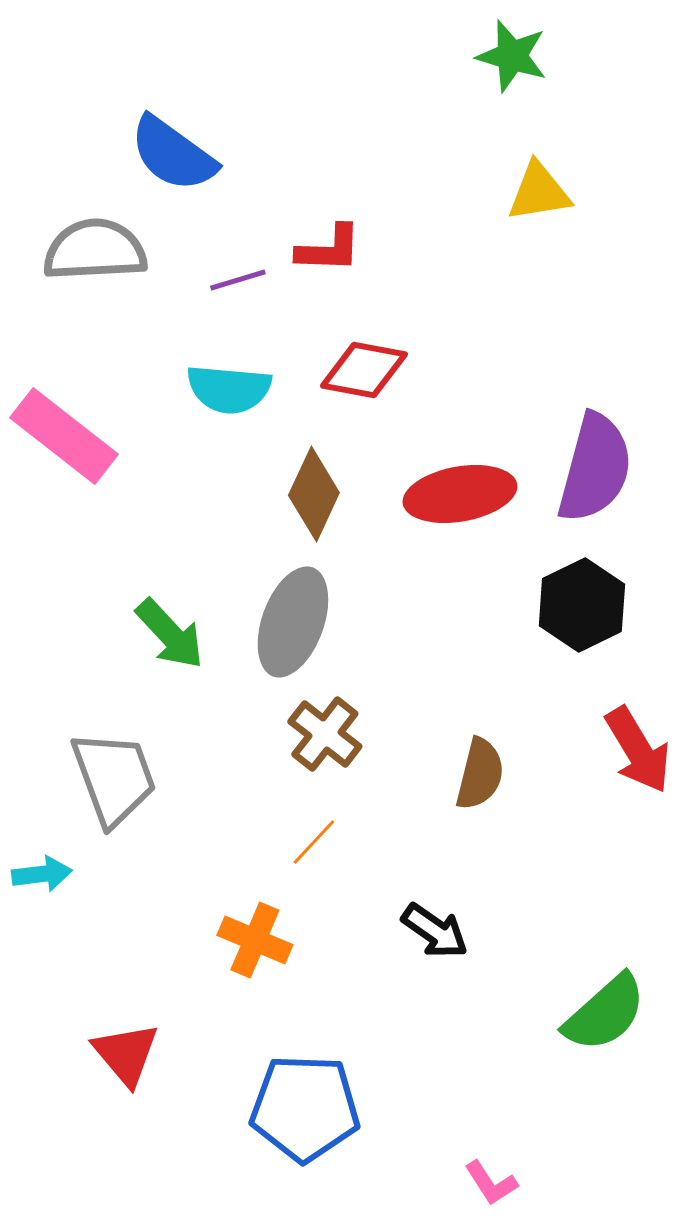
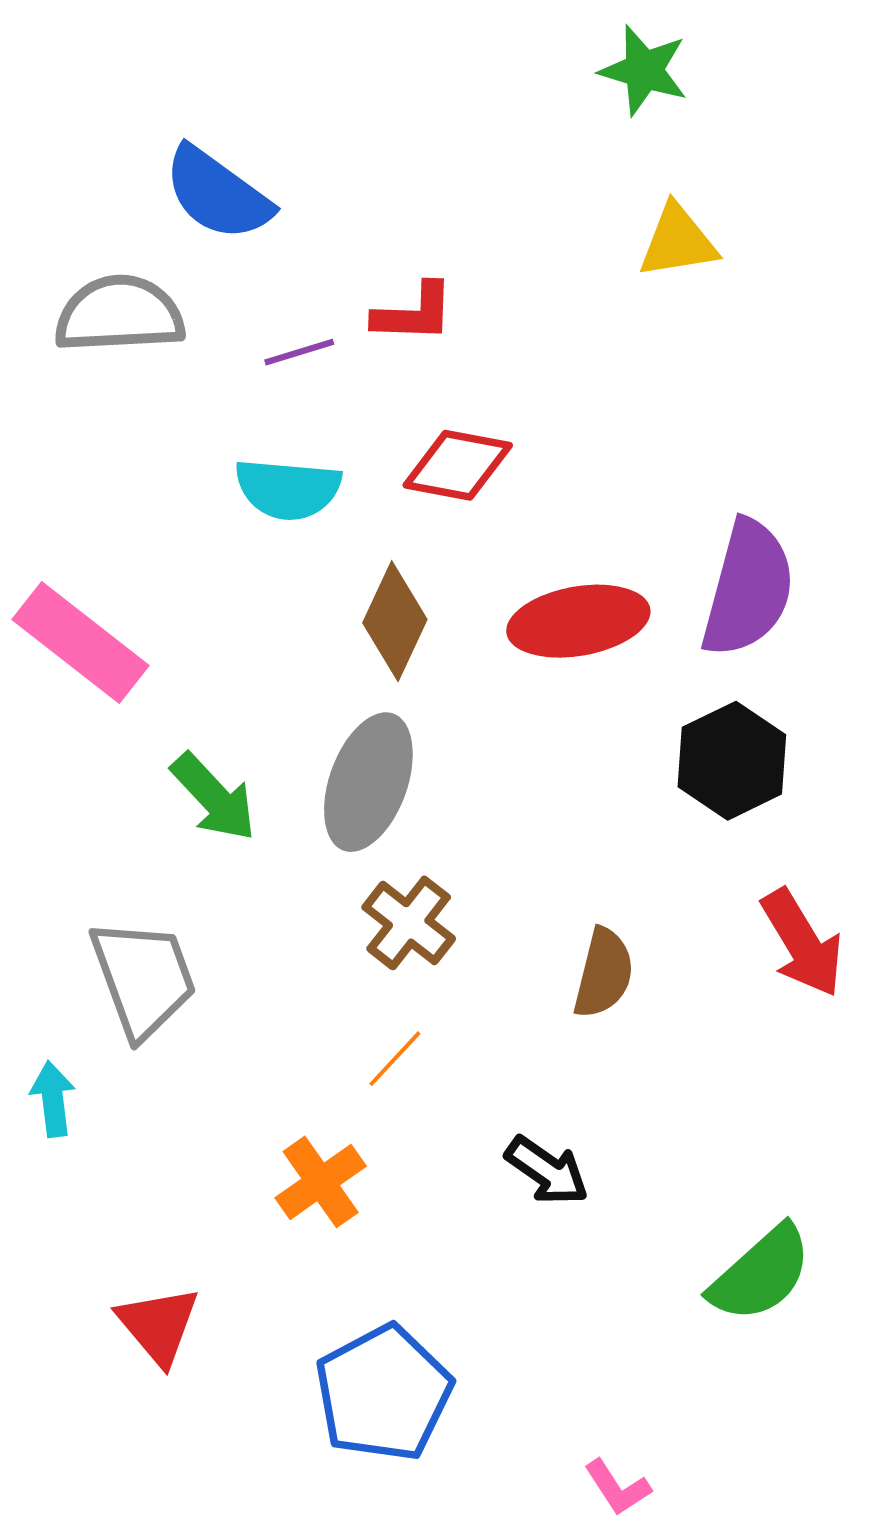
pink rectangle: (64, 436) -> (80, 643), moved
cyan arrow: (42, 874) -> (53, 1099), turned -90
orange cross: (255, 940) -> (321, 1182), turned 32
blue pentagon: (305, 1108) -> (384, 1393), turned -30

